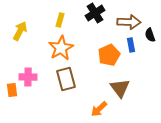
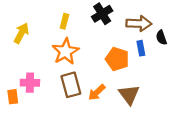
orange pentagon: (109, 55) -> (117, 59), turned -30
orange arrow: (99, 109) -> (97, 92), moved

